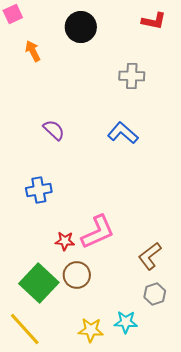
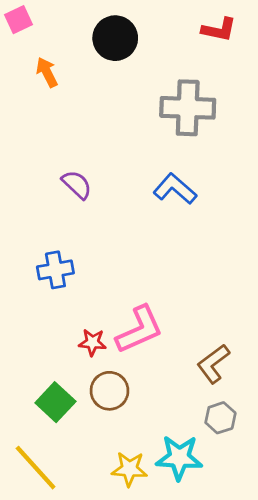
gray cross: (132, 76) -> (188, 108), size x1.5
green square: (39, 283) -> (55, 402), size x0.7
cyan star: (126, 322) -> (179, 458), size x1.4

